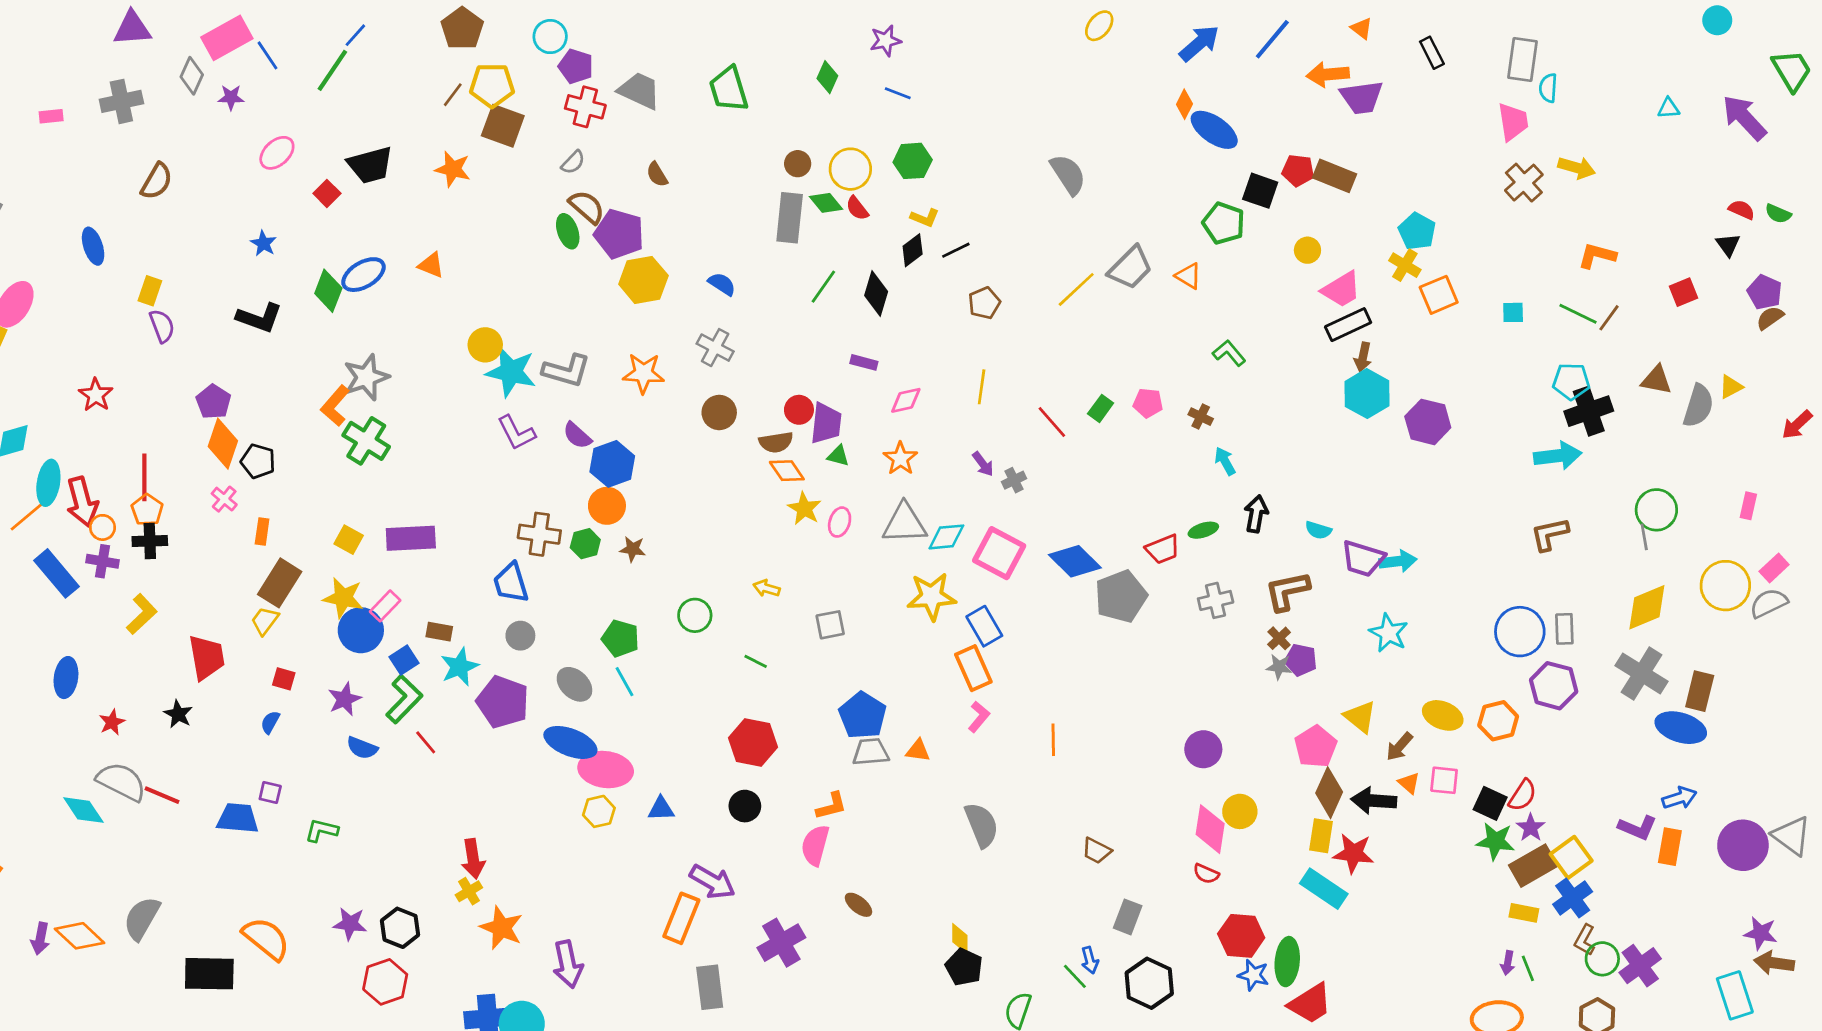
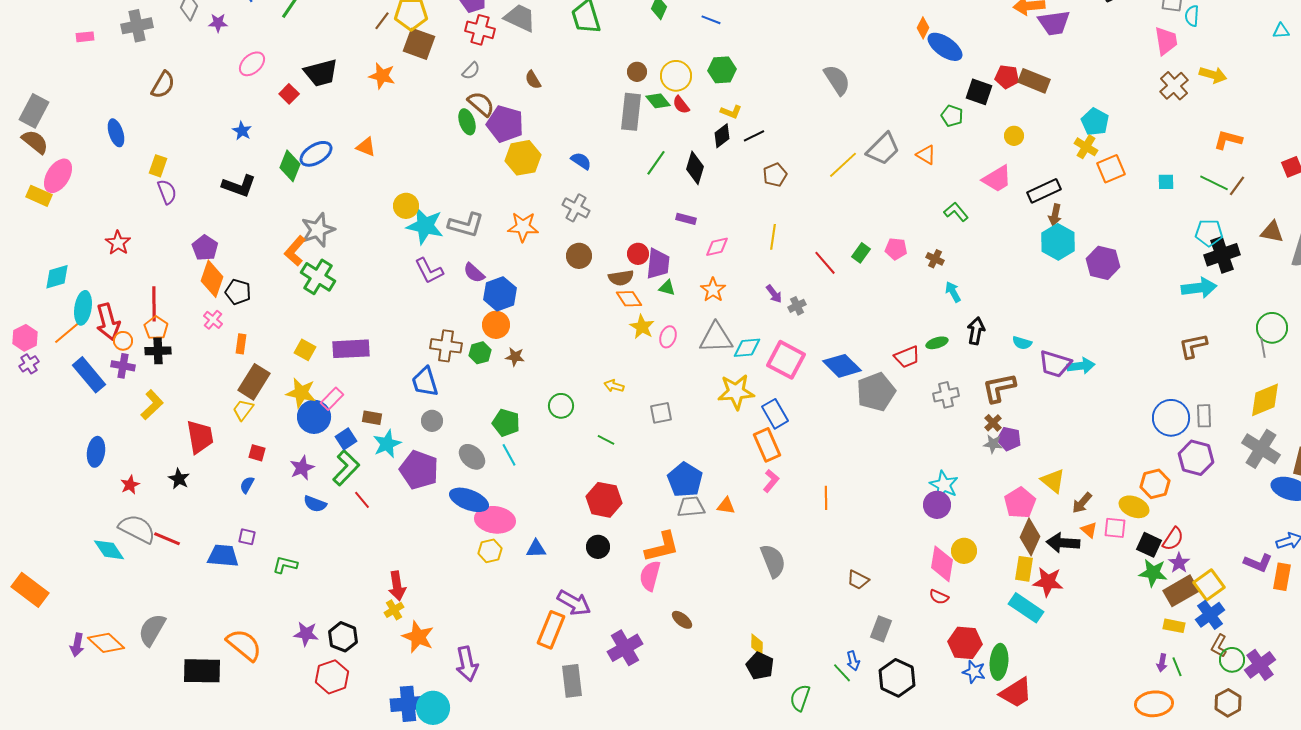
green pentagon: (1224, 223) -> (952, 116), size x0.7
pink trapezoid: (1341, 289) -> (997, 179), moved
cyan star: (1389, 633) -> (944, 485), moved
yellow ellipse: (1443, 715) -> (1134, 507), moved
orange L-shape: (831, 806) -> (662, 547), size x1.5

